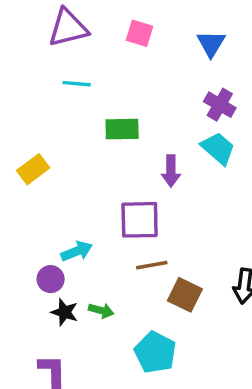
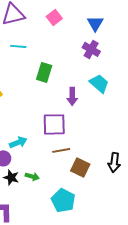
pink square: (140, 33) -> (54, 17), turned 35
purple cross: (220, 105) -> (91, 49), moved
green rectangle: (122, 129) -> (44, 72), turned -72

